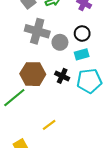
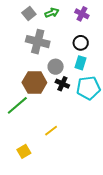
gray circle: (60, 42) -> (56, 67), moved
cyan rectangle: (82, 54) -> (81, 63), turned -56

